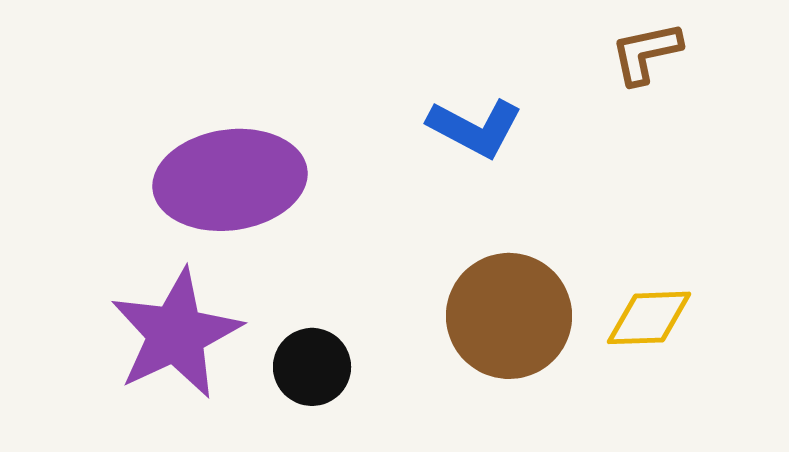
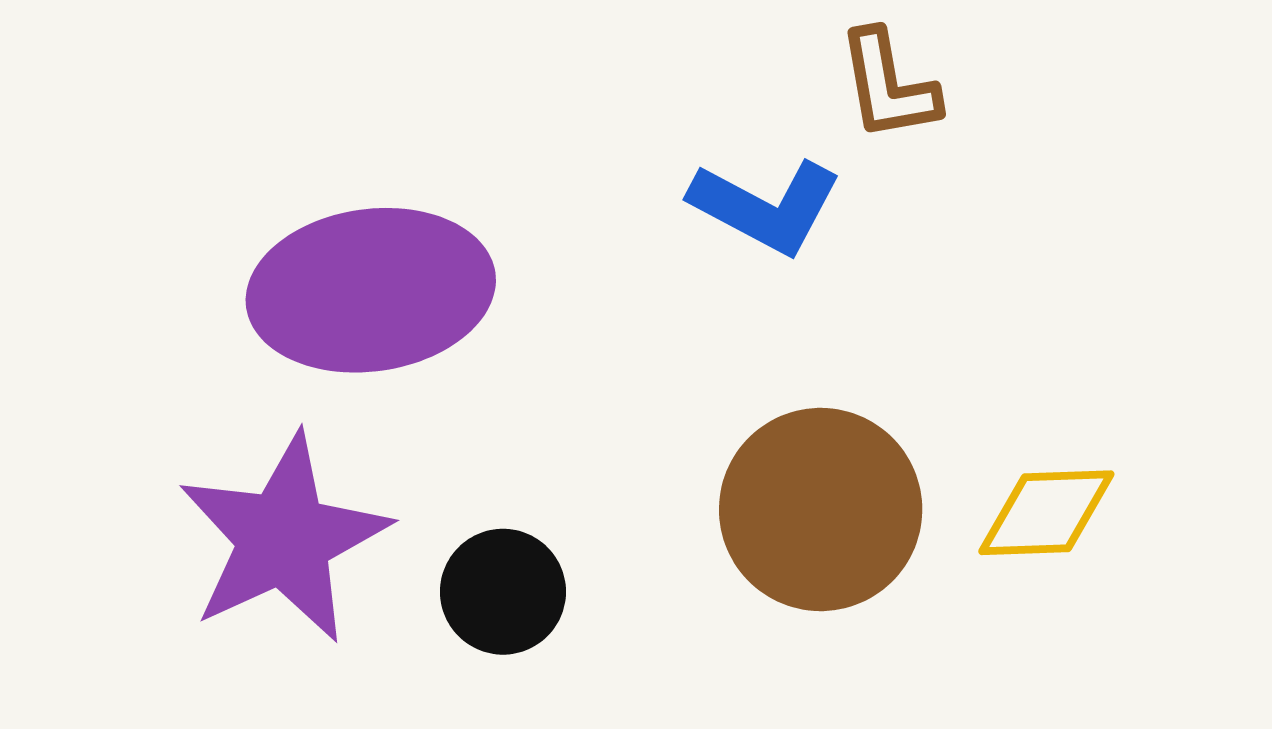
brown L-shape: (646, 53) -> (888, 85), moved, turned -88

